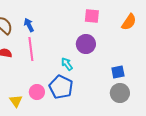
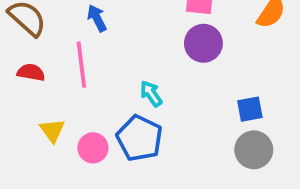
blue arrow: (29, 25) -> (97, 18), moved
purple circle: (86, 44) -> (203, 43), moved
yellow triangle: (16, 101) -> (52, 130), moved

